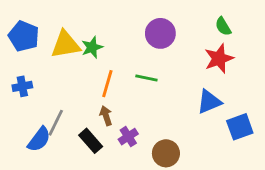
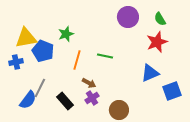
purple circle: (160, 33) -> (128, 17), moved
blue pentagon: (24, 36) -> (43, 51), moved
yellow triangle: (66, 45) -> (26, 38), moved
brown arrow: (106, 116) -> (89, 83), moved, turned 136

